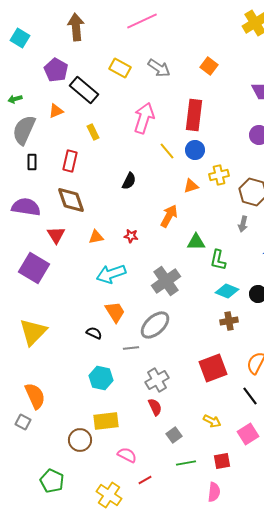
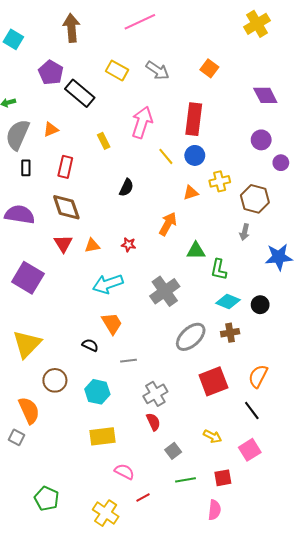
orange triangle: (56, 111) -> (51, 130), moved
yellow rectangle: (93, 132) -> (104, 141), moved
red triangle: (56, 235) -> (63, 244), moved
gray ellipse: (155, 325) -> (191, 337), moved
brown circle: (80, 440) -> (55, 380), moved

